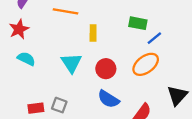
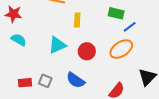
red star: (19, 29) -> (13, 14), turned 30
cyan triangle: (71, 63) -> (57, 45), turned 36
blue semicircle: (108, 99) -> (76, 80), moved

